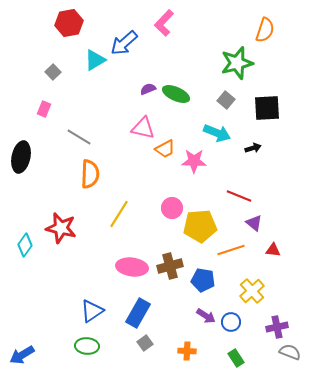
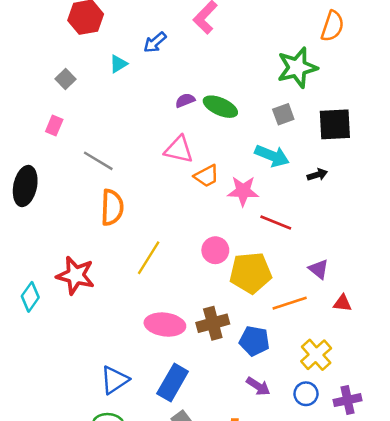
blue arrow: (124, 43) -> (155, 42), size x0.7
cyan triangle: (95, 60) -> (118, 64), size x0.7
gray square: (226, 100) -> (283, 114), turned 30
red line: (239, 196) -> (276, 223), moved
blue circle: (231, 322) -> (306, 394), moved

